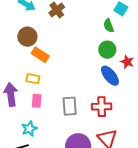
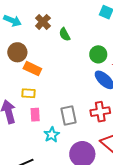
green semicircle: (109, 26) -> (65, 34), moved
cyan star: (29, 129) -> (52, 135), moved

